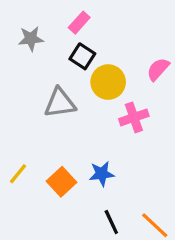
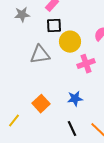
black square: (82, 56) -> (54, 26), turned -35
yellow line: (18, 174) -> (14, 121), moved
blue star: (102, 174) -> (75, 99), moved

